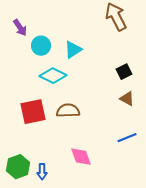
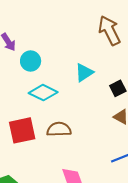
cyan triangle: (73, 50) -> (84, 73), moved

